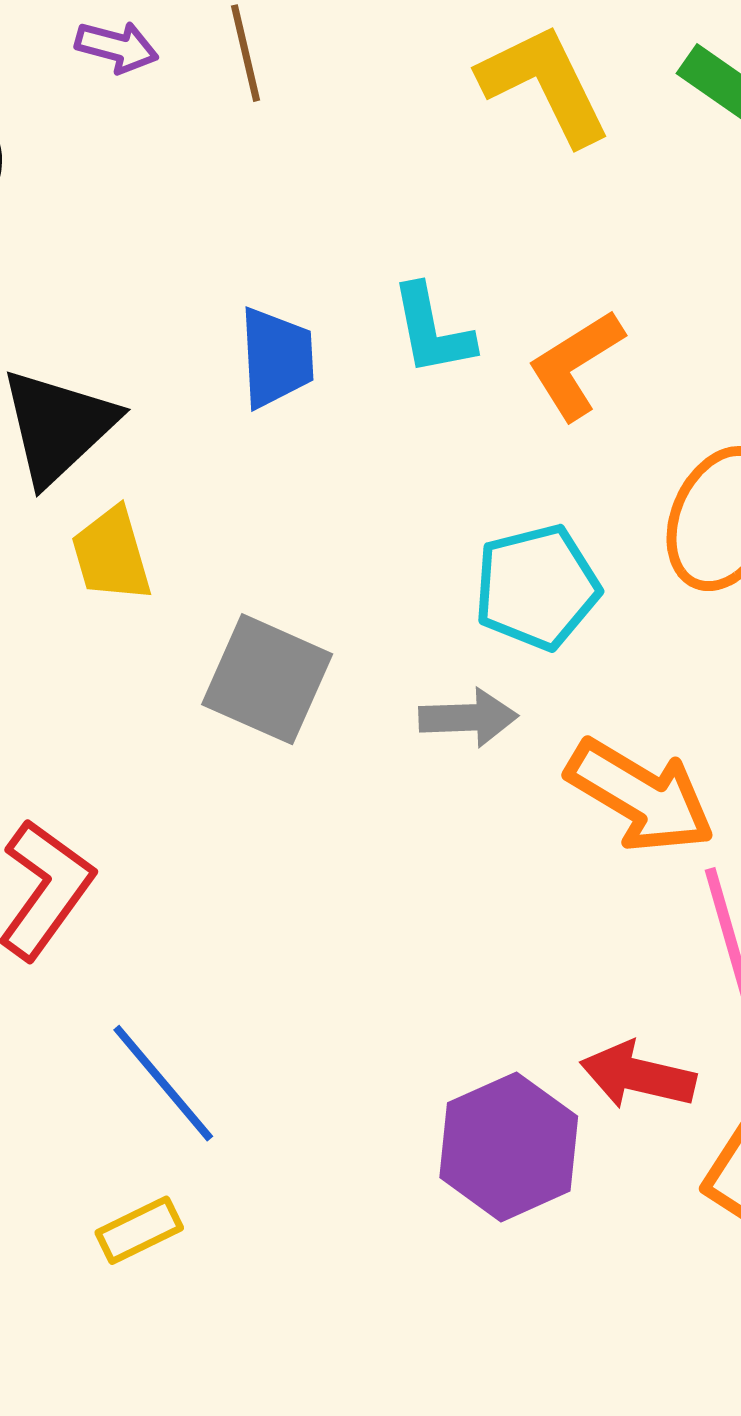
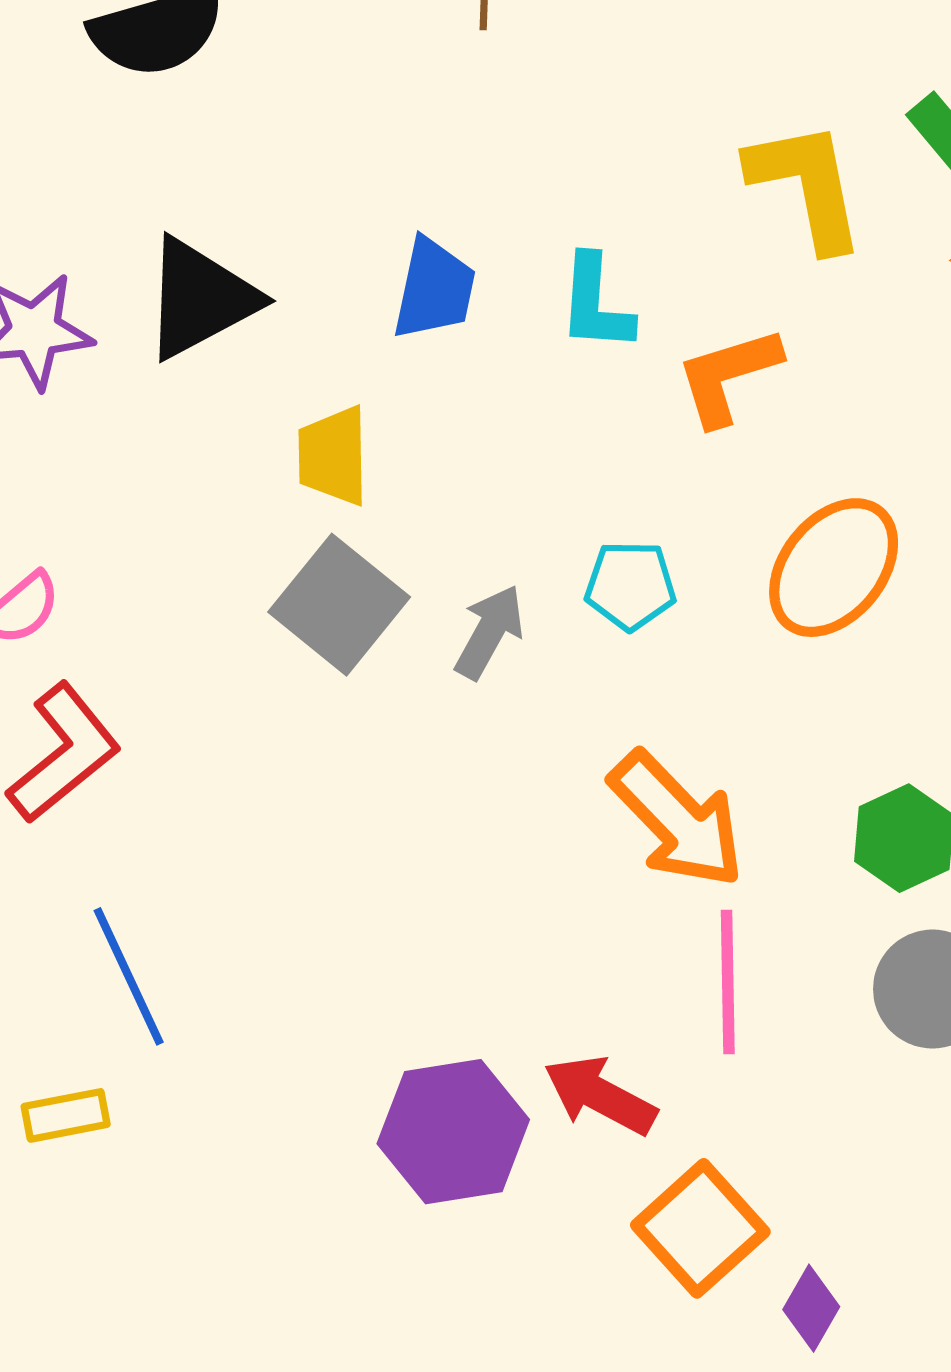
yellow L-shape: (545, 84) -> (807, 185), moved
yellow trapezoid: (111, 554) -> (333, 456), moved
cyan pentagon: (537, 587) -> (630, 586), size x0.7
gray arrow: (468, 718) -> (489, 632), moved, turned -74

